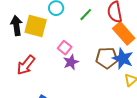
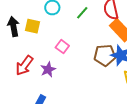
yellow square: (36, 26) -> (32, 26), size x0.7
purple star: (71, 62) -> (48, 70), moved

